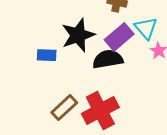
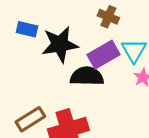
blue rectangle: (47, 55) -> (27, 29), moved

